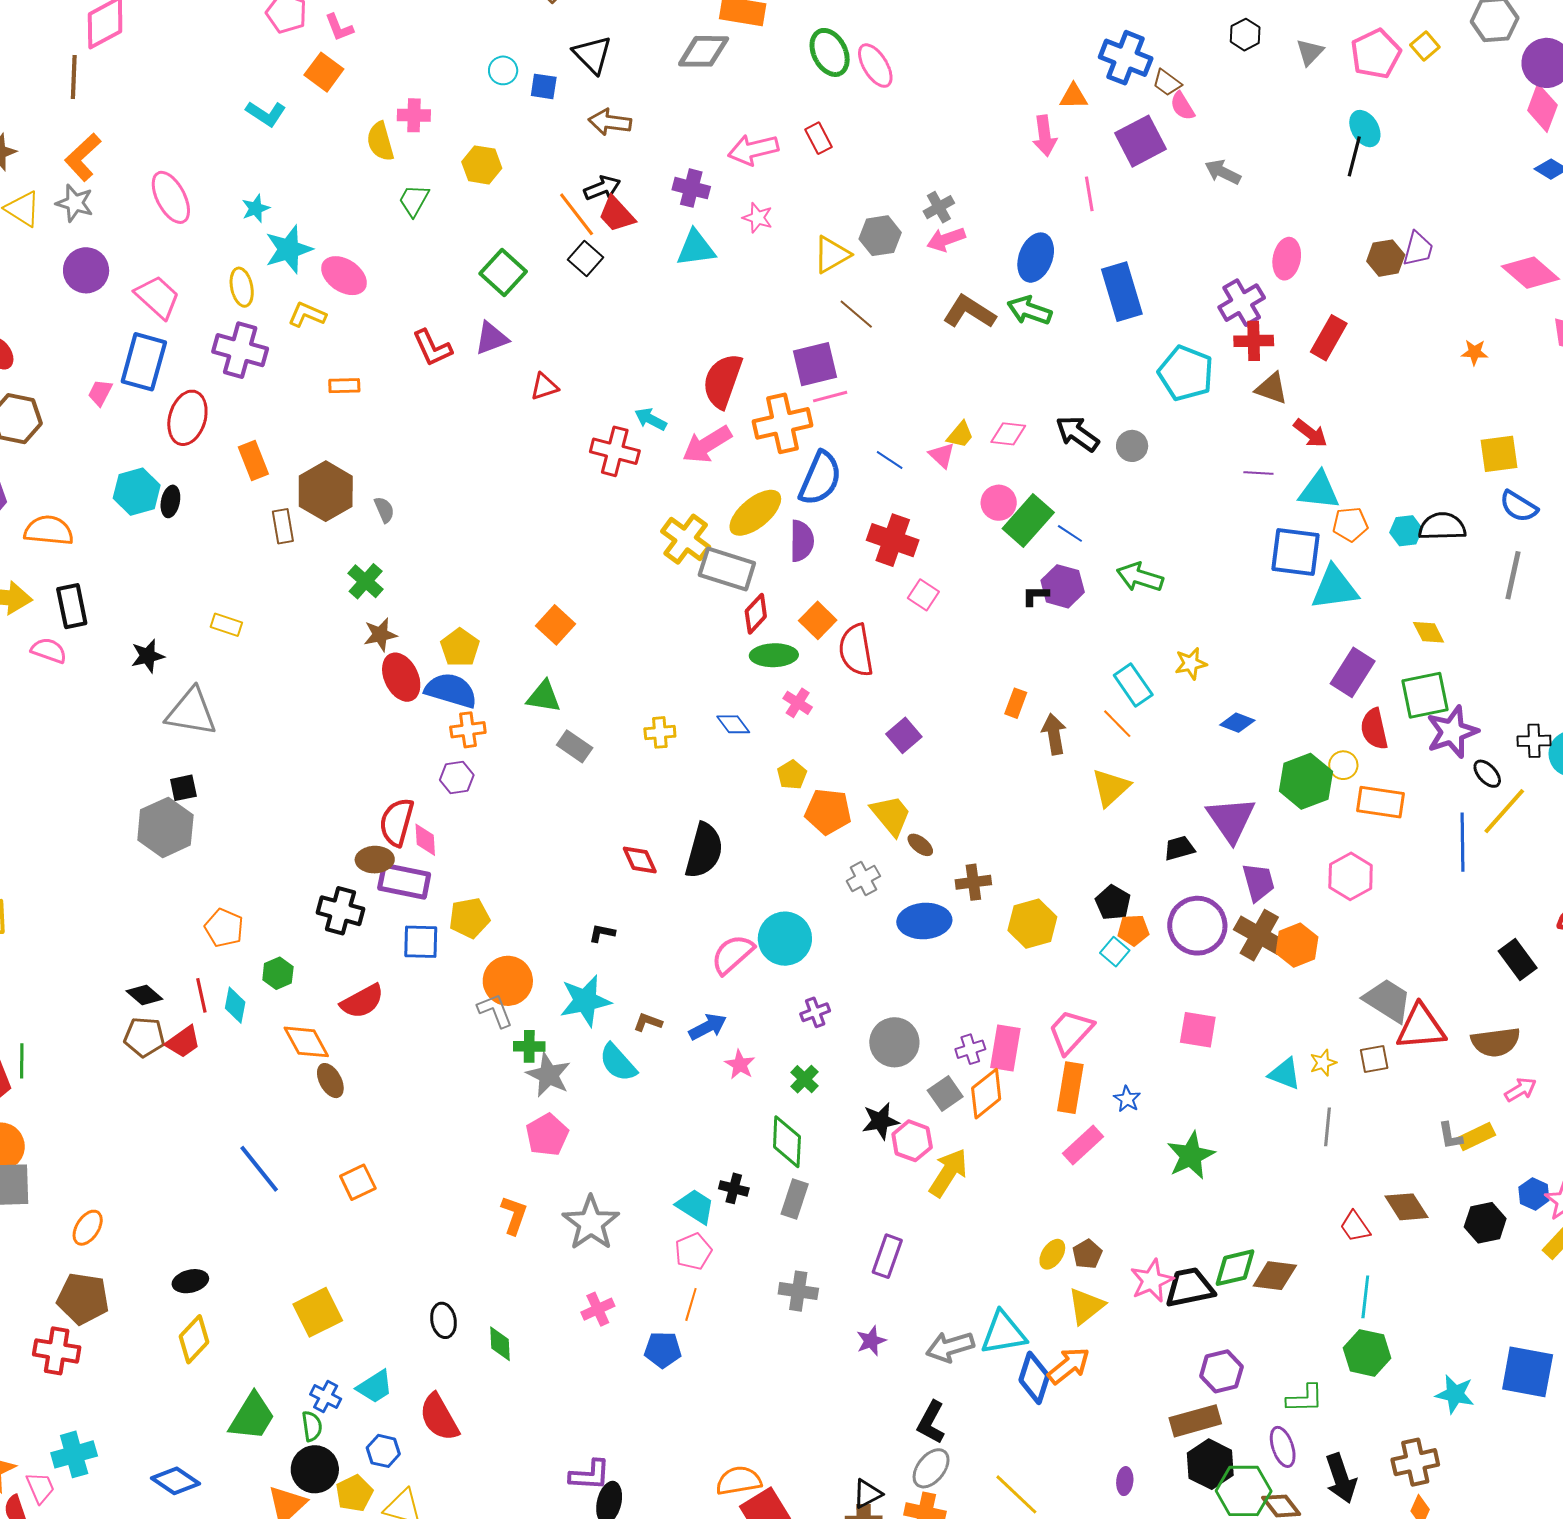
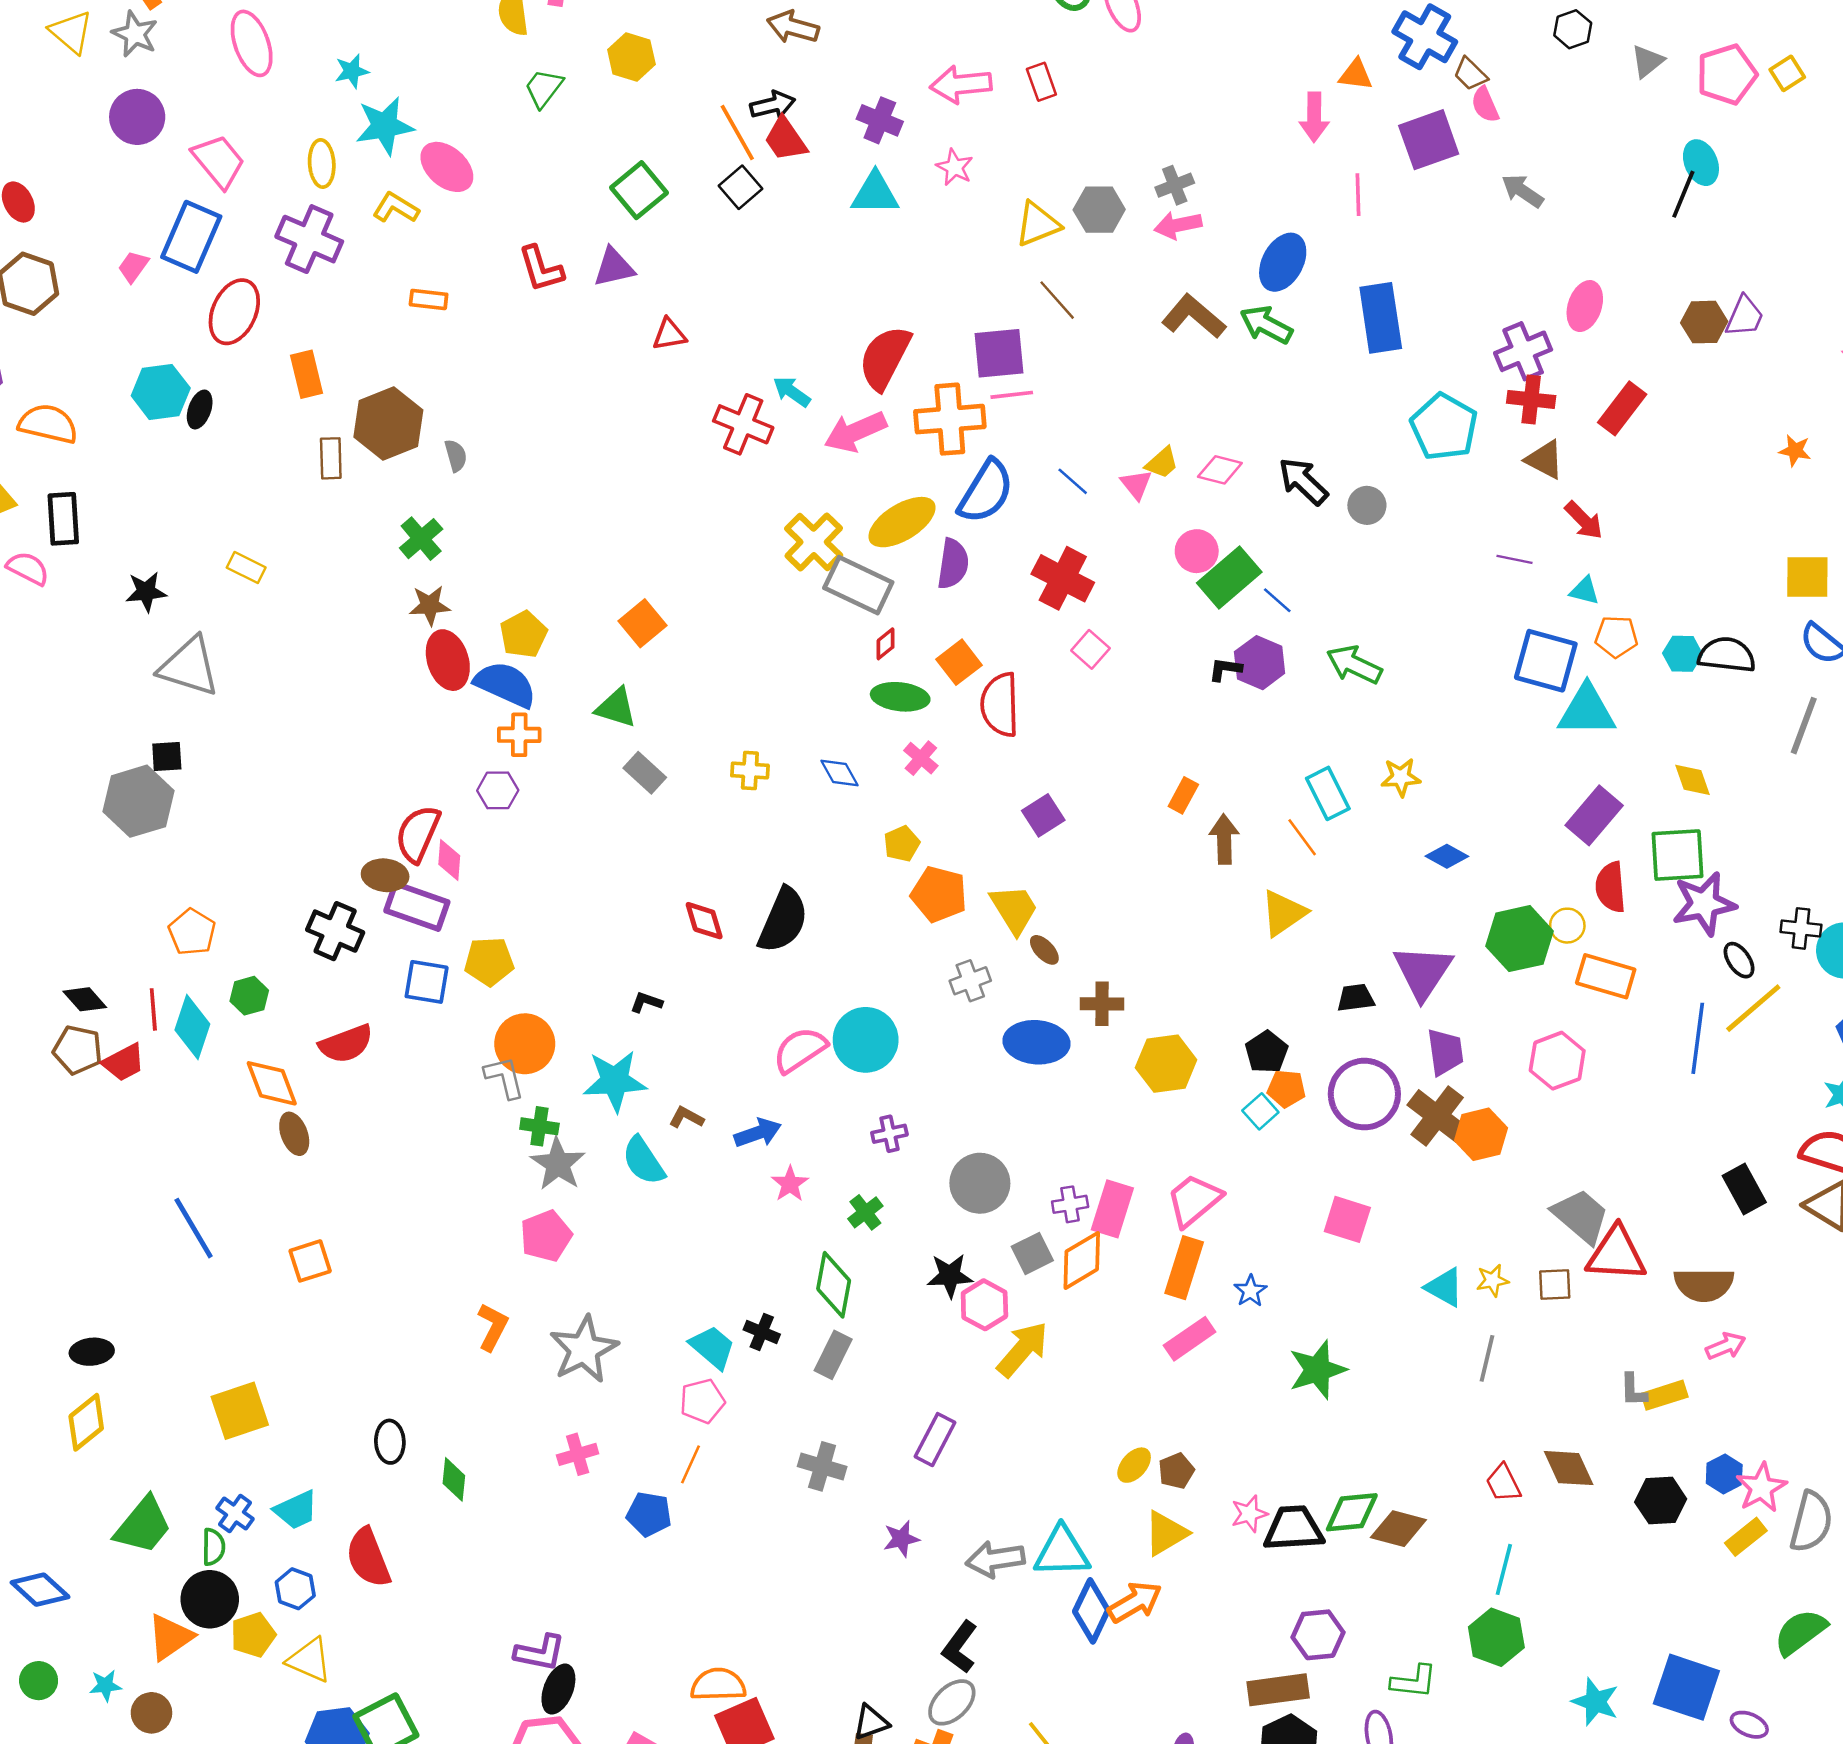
cyan triangle: (1319, 491) -> (1585, 591), size x0.6
red diamond: (756, 614) -> (886, 644), size x0.7
cyan diamond: (235, 1005) -> (192, 1027), size x1.4
pink star: (1152, 1281) -> (1249, 1514), size x0.7

